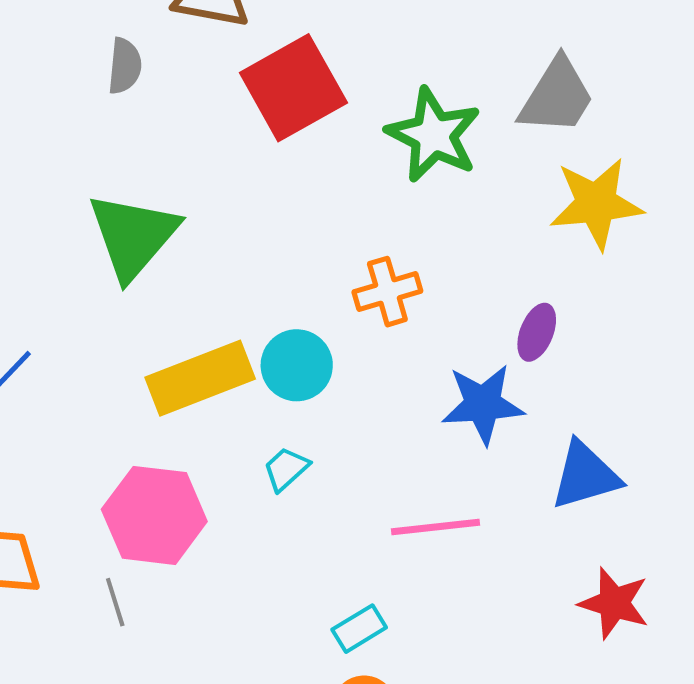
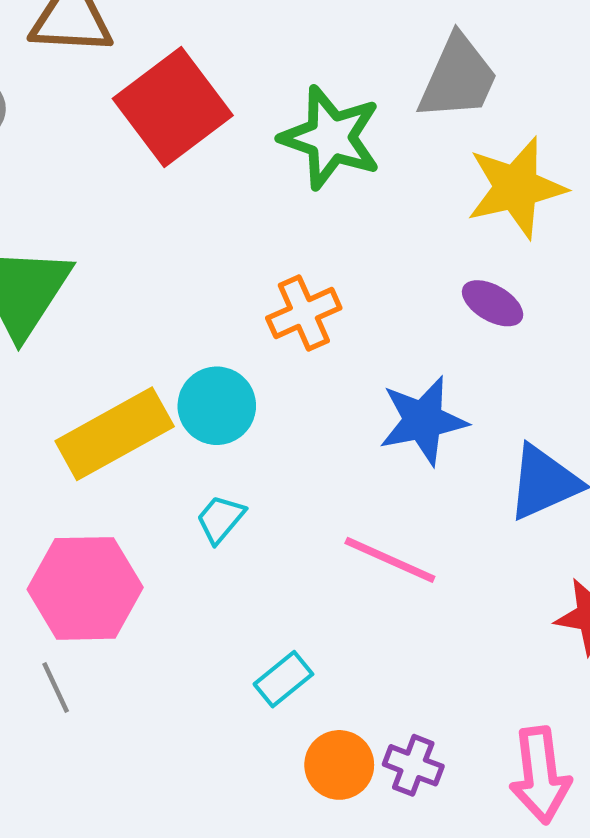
purple ellipse: (537, 332) -> (493, 303), moved, turned -74
pink line: (435, 527) -> (390, 560), turned 38
cyan rectangle: (359, 629) -> (283, 679), moved

